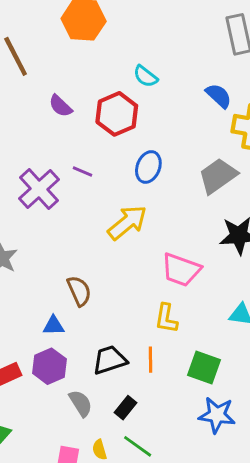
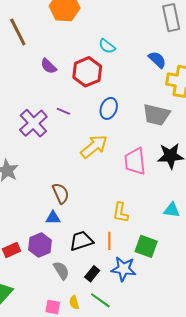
gray trapezoid: (218, 176) -> (156, 115), turned -132
pink trapezoid: (181, 270) -> (135, 161), moved, turned 64
blue triangle: (54, 326) -> (53, 218), moved
blue star: (217, 415) -> (124, 269), moved

